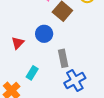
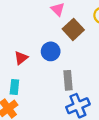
cyan rectangle: (32, 73) -> (14, 87), moved, turned -32

